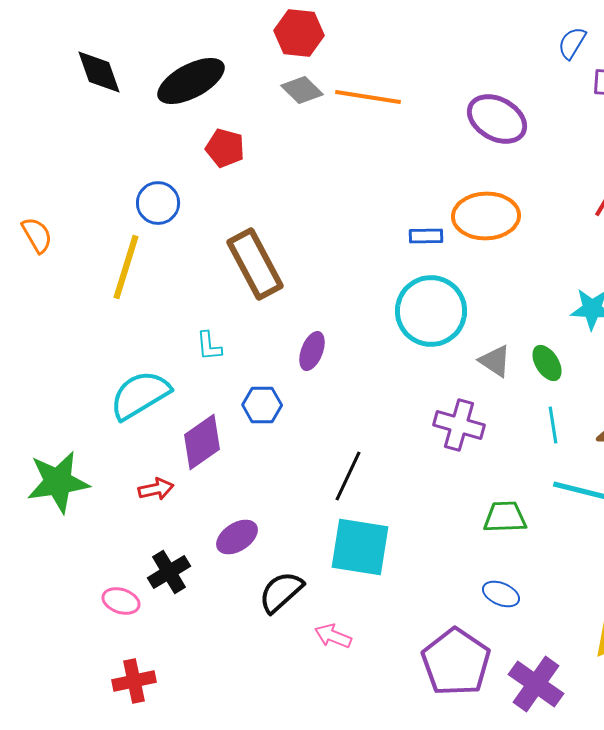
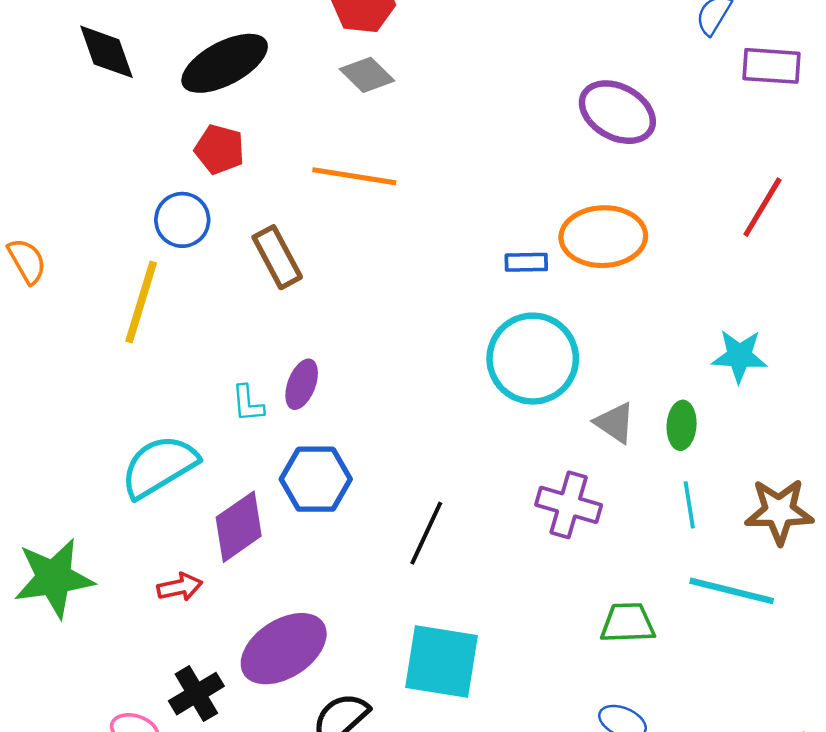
orange line: (368, 97) -> (354, 176), moved
red pentagon: (225, 148) -> (219, 149), moved
brown rectangle: (255, 264) -> (277, 257), moved, size x0.7
purple ellipse: (312, 351) -> (302, 384), moved
green ellipse: (547, 363) -> (682, 425), turned 36
blue hexagon: (262, 405) -> (316, 479), size x1.4
black line: (348, 476) -> (426, 533), moved
purple ellipse: (237, 537) -> (284, 649), size x1.6

